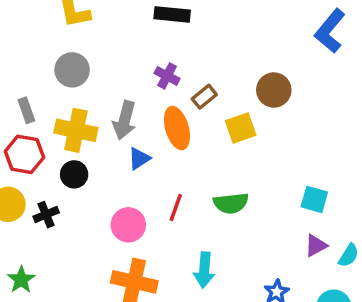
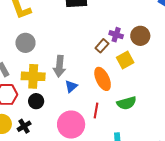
purple cross: (167, 76) -> (116, 35), moved
orange ellipse: (177, 128) -> (103, 79), moved
pink circle: (128, 225) -> (71, 125), size x1.4

